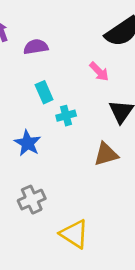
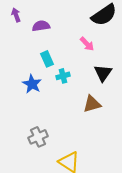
blue star: (28, 143) -> (32, 84), moved

